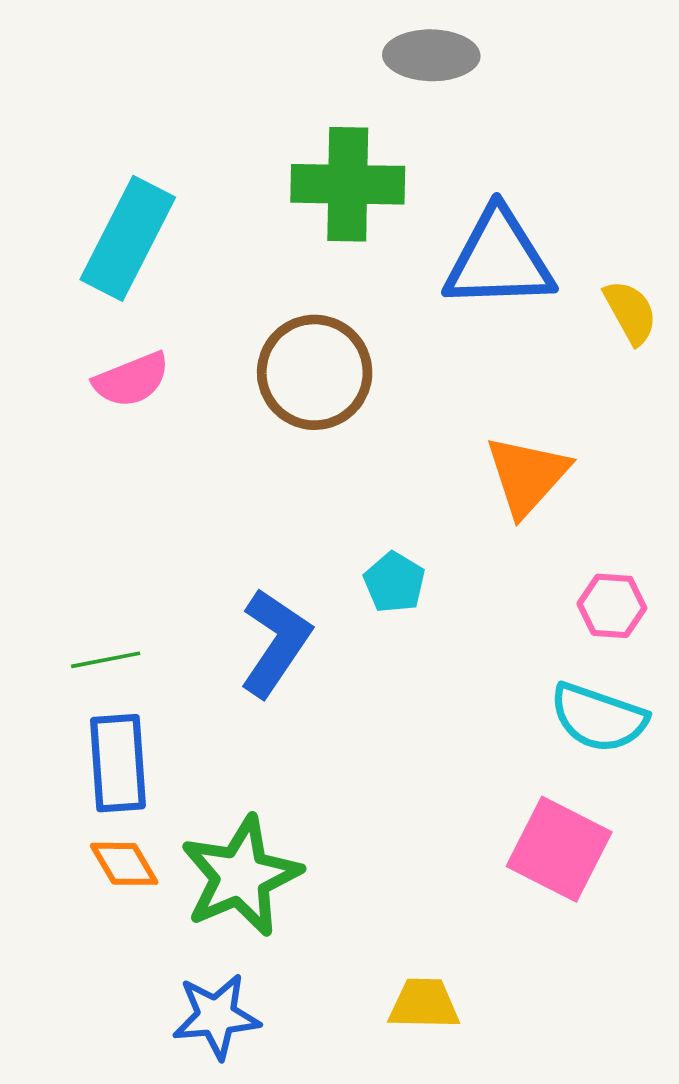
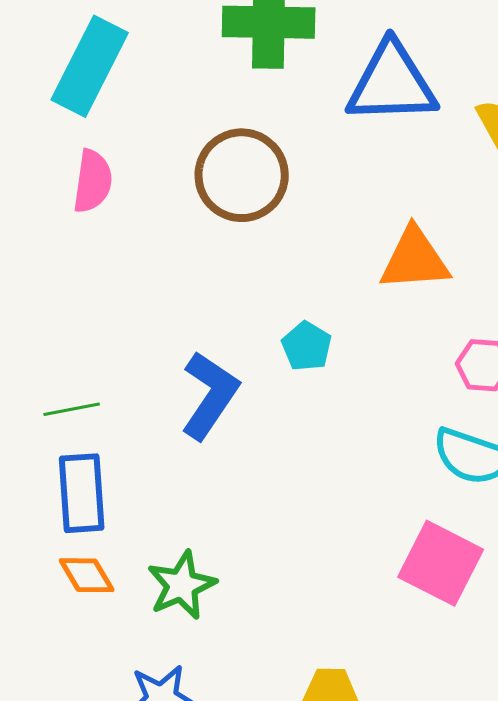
pink semicircle: (131, 380) -> (93, 181), turned -60
orange triangle: (527, 476) -> (415, 259), turned 44
green star: (241, 876) -> (182, 585), size x0.7

